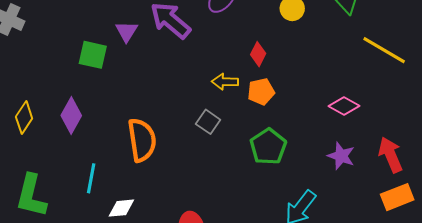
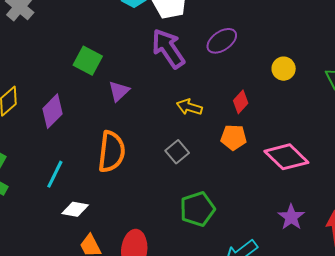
purple triangle: (127, 31) -> (119, 91), moved
yellow arrow: (225, 82) -> (189, 107), moved
pink diamond: (344, 106) -> (286, 157), moved, size x1.5
green pentagon: (268, 147) -> (197, 209), moved

